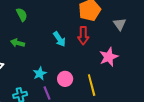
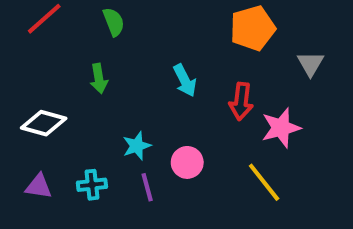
red arrow: (83, 36) -> (241, 101), moved
green arrow: (18, 43) -> (99, 79), turned -120
yellow line: (92, 85) -> (264, 182), moved, turned -30

